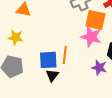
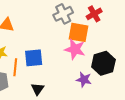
orange line: (65, 55) -> (15, 67), moved
blue square: (48, 60) -> (34, 58), moved

